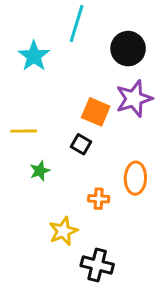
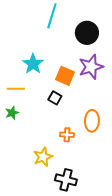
cyan star: (34, 56) -> (33, 64), moved
green star: (40, 171) -> (12, 113), moved

